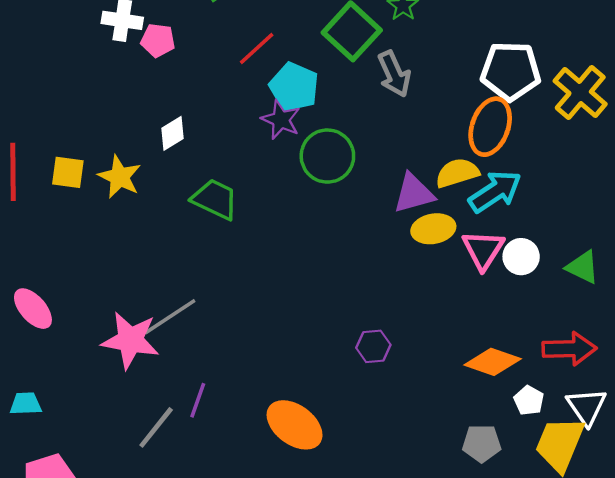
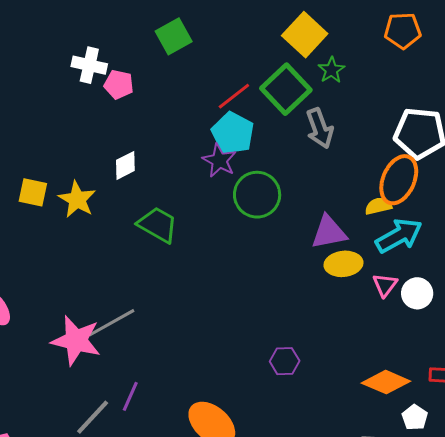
red line: (257, 48) -> (234, 96), moved
yellow semicircle: (457, 173) -> (378, 206), moved, size x0.7
pink triangle: (483, 250) -> (385, 285), size x0.7

